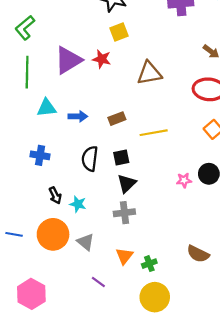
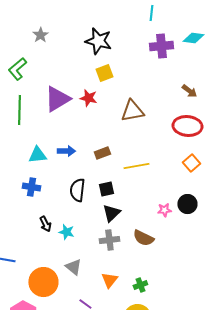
cyan triangle: (47, 108) -> (37, 155), moved
orange circle: (53, 234) -> (43, 282), moved
brown semicircle: (198, 254) -> (143, 238), moved
green cross: (149, 264) -> (140, 285), moved

